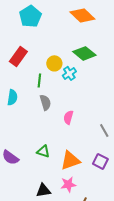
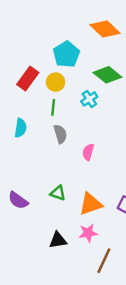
cyan pentagon: (30, 16) -> (66, 54), moved
yellow circle: (54, 63) -> (56, 82), moved

